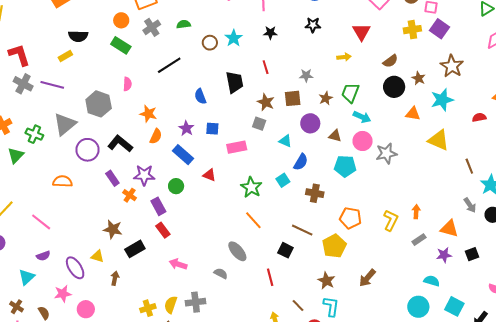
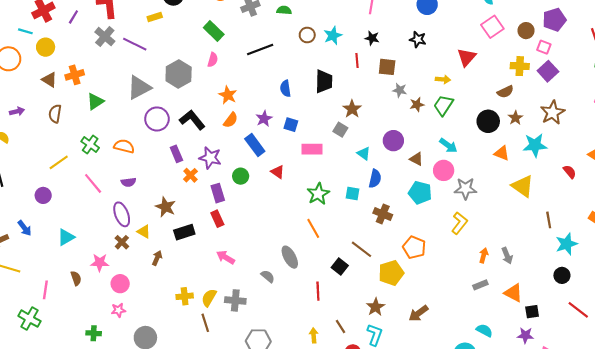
green rectangle: (121, 45) -> (214, 31), moved
brown semicircle: (390, 61) -> (505, 92), moved
red line: (266, 67) -> (357, 60), moved
green trapezoid: (350, 93) -> (443, 105), moved
brown square: (293, 98) -> (387, 67), moved
brown star: (326, 98) -> (417, 104), moved
red semicircle: (479, 117) -> (570, 172), turned 48
green cross: (34, 134) -> (90, 145), moved
green triangle: (16, 155) -> (95, 101), moved
blue semicircle: (301, 162) -> (375, 179), turned -30
cyan square: (283, 180) -> (353, 193), turned 32
gray arrow: (470, 205) -> (507, 256), moved
yellow L-shape: (391, 220) -> (459, 223), moved
orange triangle: (449, 229) -> (513, 293), moved
purple star: (444, 255) -> (525, 335), moved
purple semicircle: (43, 256) -> (128, 182), moved
purple ellipse: (75, 268) -> (122, 214), moved
brown cross: (16, 307) -> (122, 242), moved

